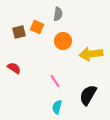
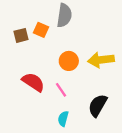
gray semicircle: (58, 14) -> (64, 15), size x1.5
orange circle: (63, 41) -> (69, 61), moved
red semicircle: (14, 68) -> (33, 82), moved, size x1.5

